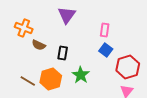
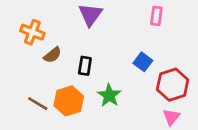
pink rectangle: (105, 30) -> (156, 16), moved
brown semicircle: (39, 45) -> (53, 55), turned -64

